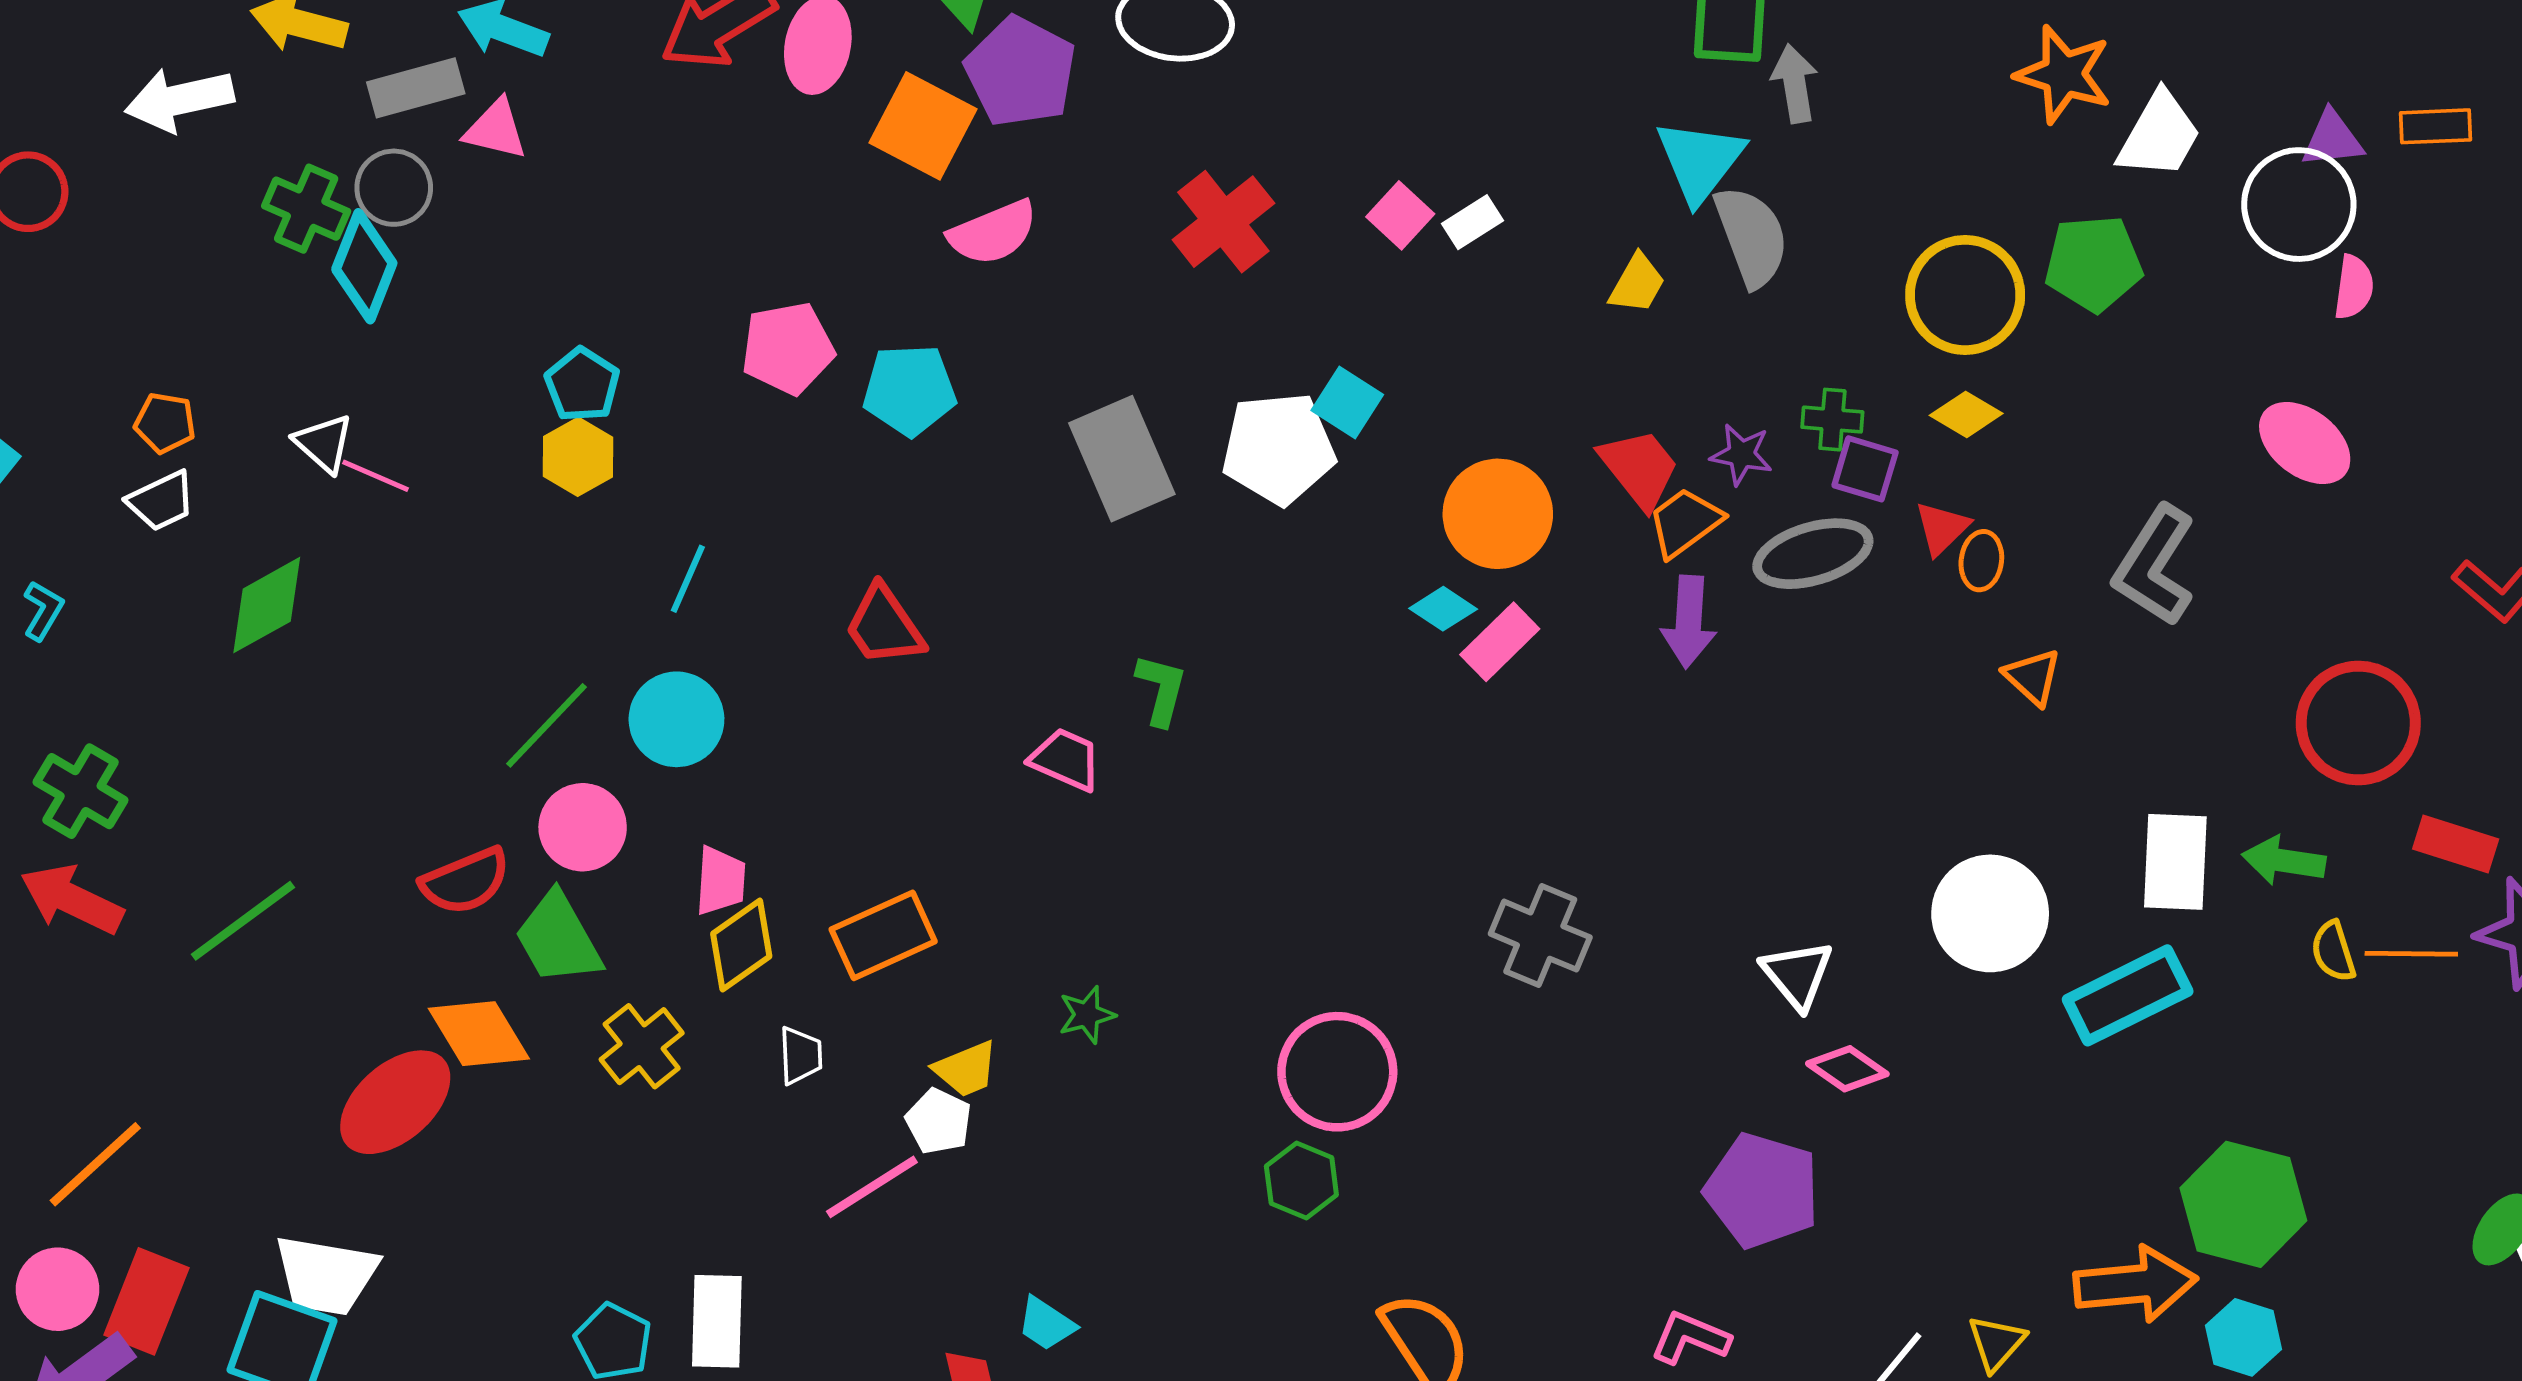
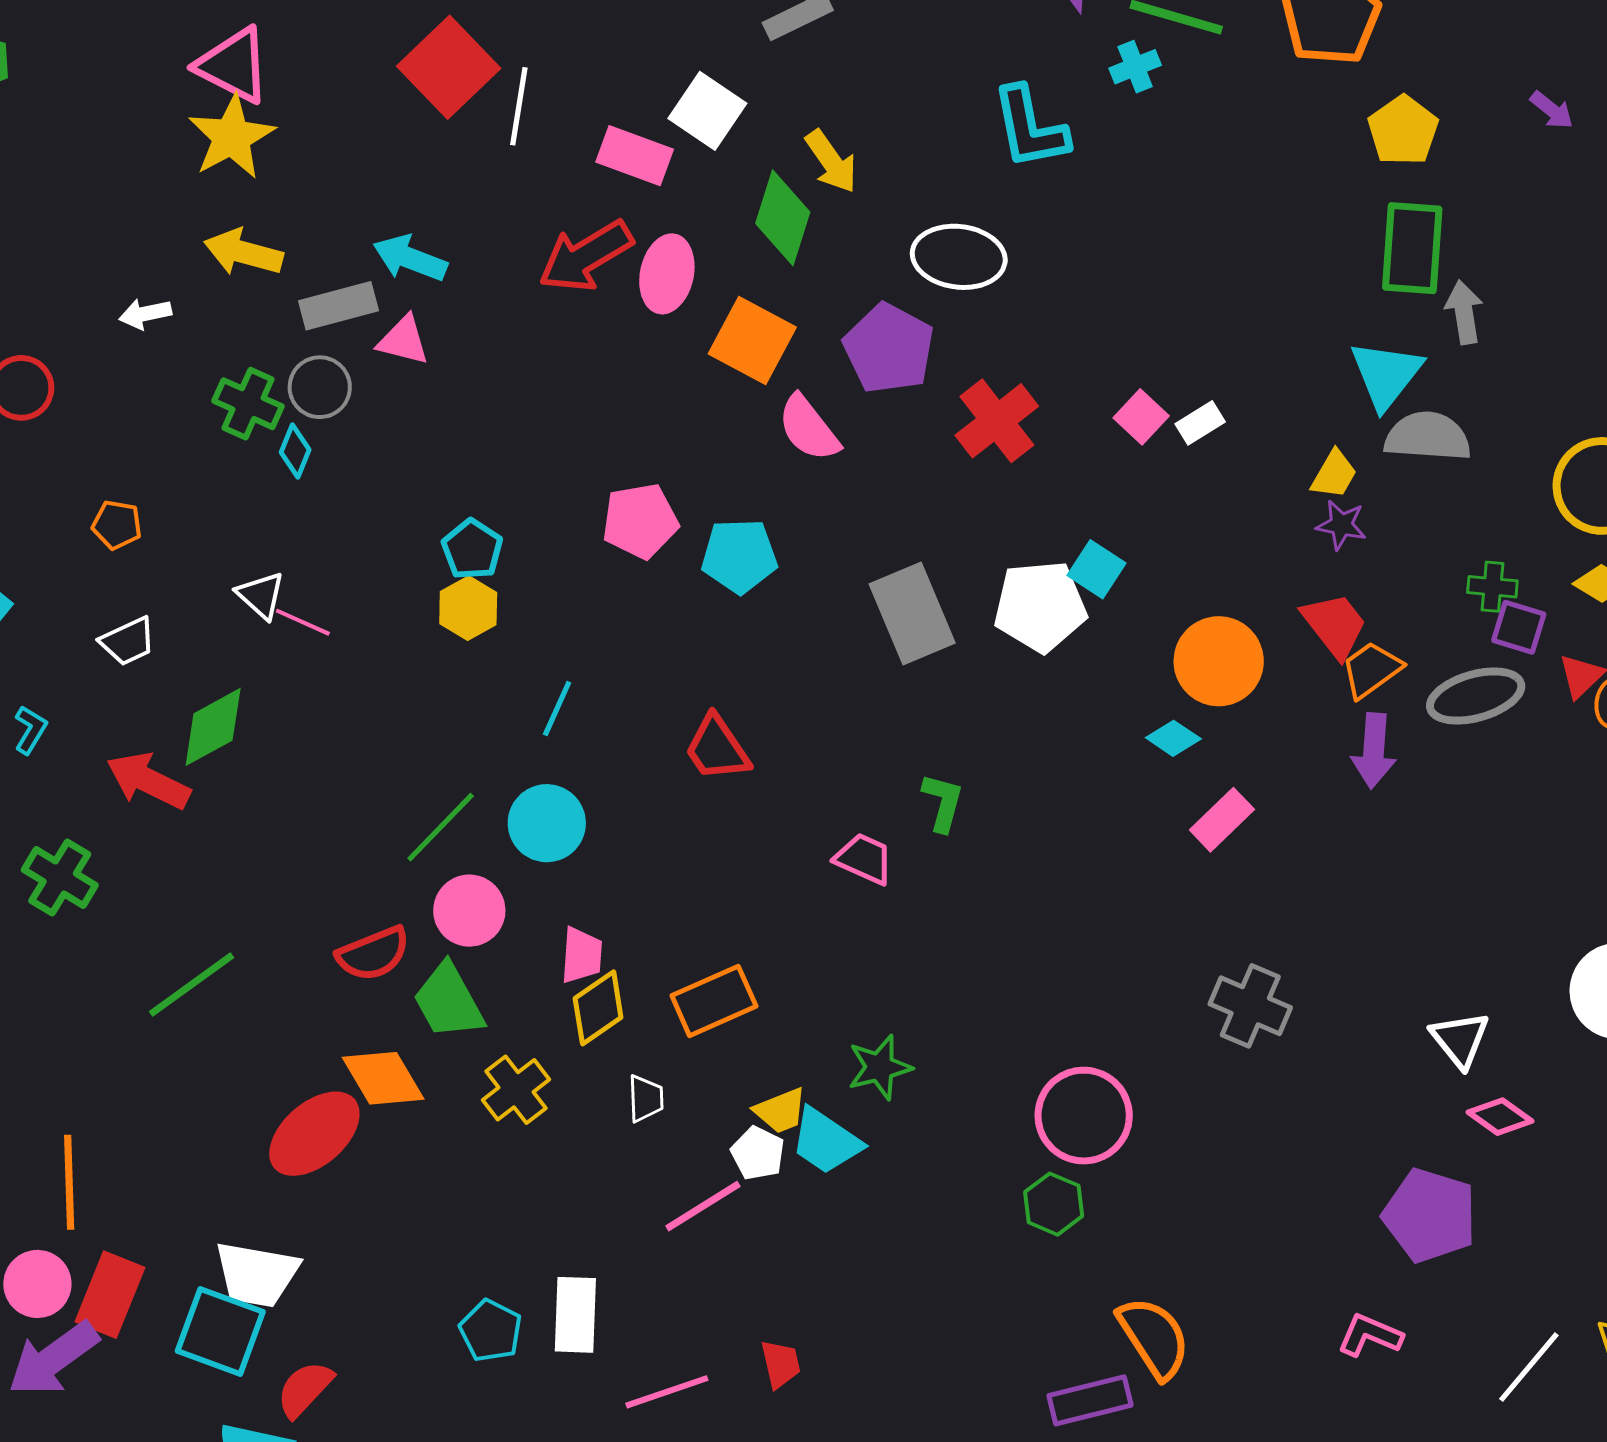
purple pentagon: (1021, 72) -> (889, 348), moved
white arrow: (179, 100) -> (145, 314), size x0.6
pink semicircle: (993, 233) -> (809, 428), turned 74
gray semicircle: (1751, 236) -> (1428, 437), turned -66
cyan diamond: (364, 266) -> (295, 451), size x0.6
orange pentagon: (165, 423) -> (117, 525), moved
purple star: (1741, 454) -> (1341, 525), moved
pink rectangle: (1500, 642) -> (1222, 820), moved
red arrow: (72, 899) -> (148, 781), moved
green star: (1087, 1015) -> (880, 1067), size x1.4
orange line: (95, 1164) -> (69, 1182), turned -50
cyan trapezoid: (1046, 1324) -> (826, 1141), moved, size x1.5

